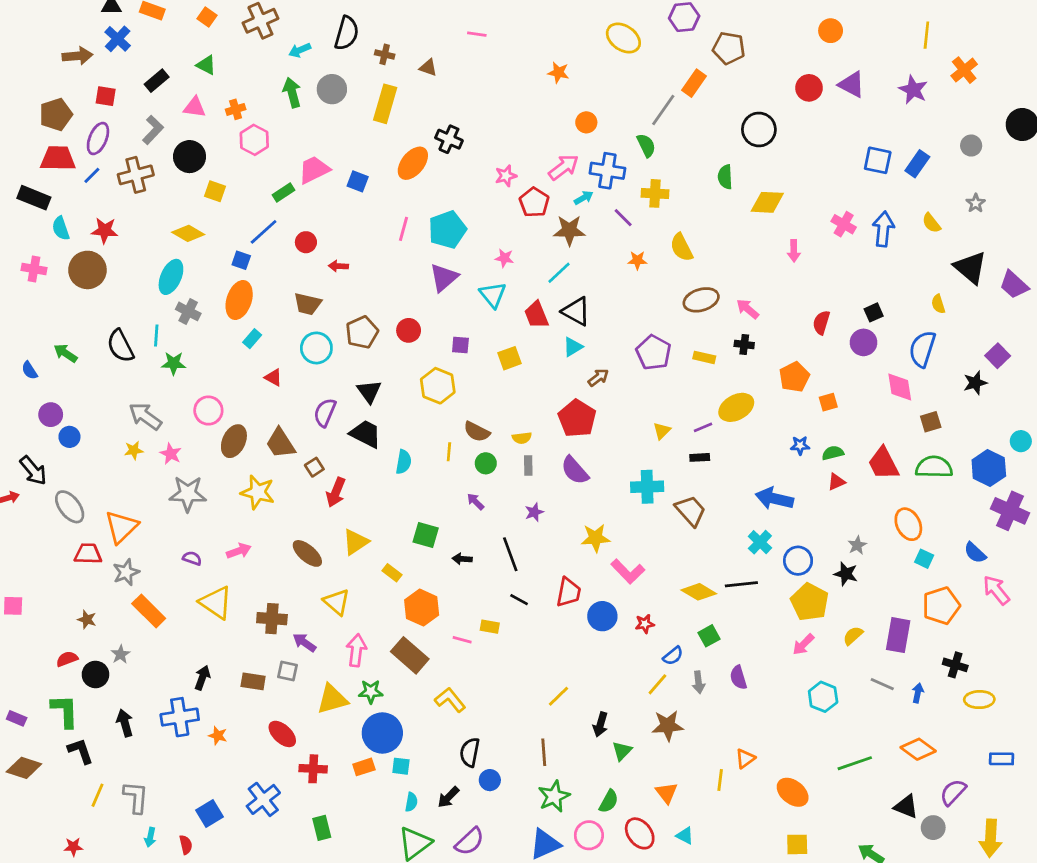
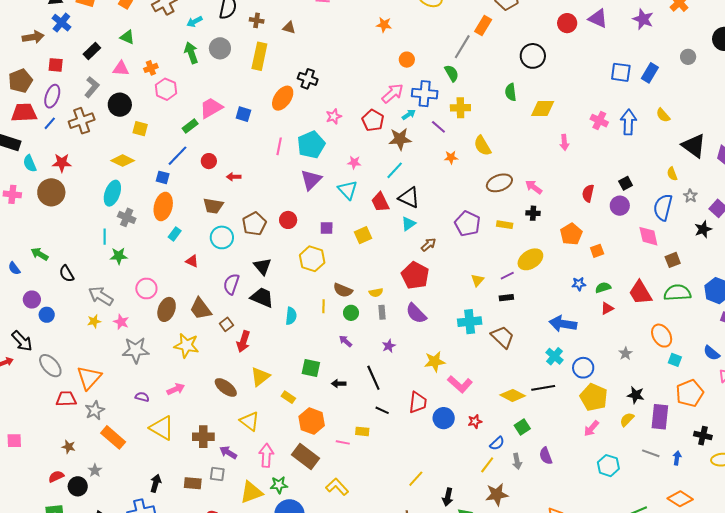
pink star: (506, 176) -> (334, 116), moved
gray star: (976, 203) -> (690, 196), moved
black semicircle: (120, 346) -> (67, 274), moved, size x0.7
black star: (846, 574) -> (636, 395), moved

